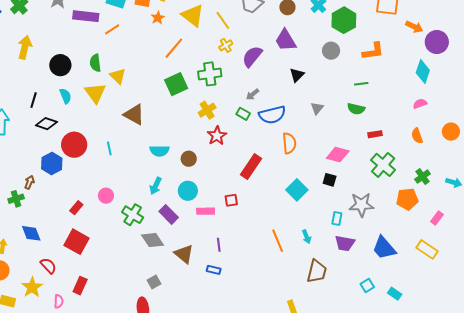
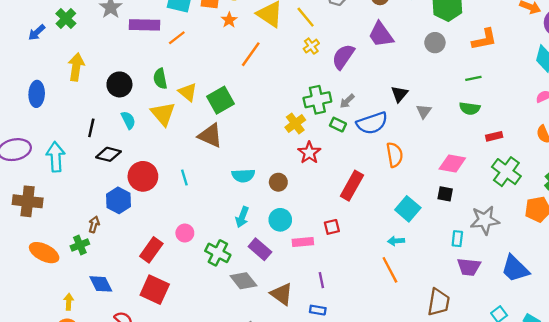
green cross: (210, 74) -> (317, 100), moved
black triangle: (297, 75) -> (399, 94), moved
green square: (176, 84) -> (221, 100), moved
red rectangle: (76, 208) -> (151, 250), size x1.5
cyan arrow: (307, 237) -> (396, 241), moved, turned 112

